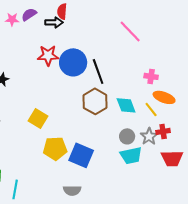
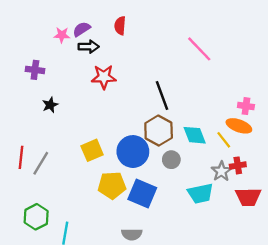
black arrow: (54, 22) -> (89, 47), moved
blue circle: (73, 62) -> (133, 152), moved
pink cross: (151, 76) -> (246, 106), moved
yellow square: (38, 118) -> (92, 150), turned 36
gray circle: (127, 136) -> (171, 160), moved

